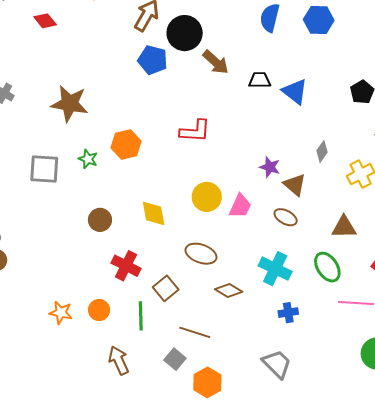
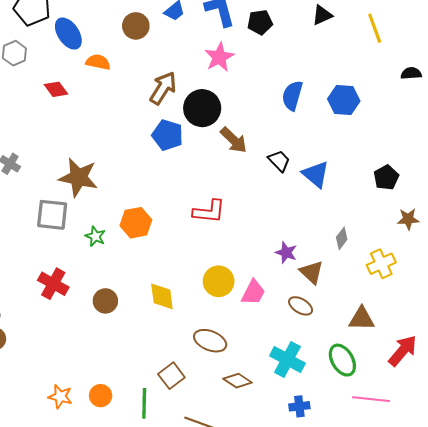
black trapezoid: (260, 80) -> (279, 161), turned 45
gray square: (44, 169) -> (52, 215), moved
red cross: (126, 266) -> (53, 284), moved

